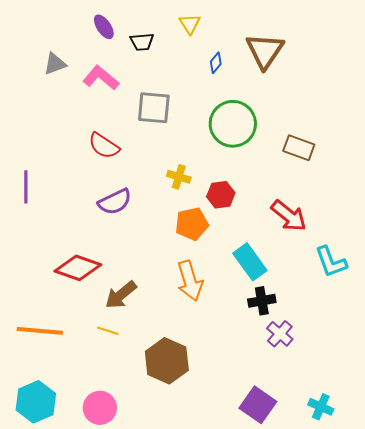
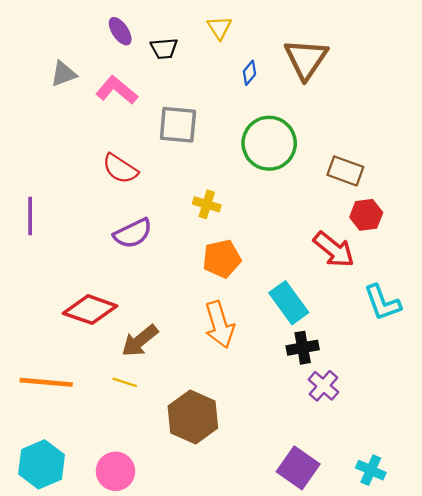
red hexagon: (221, 195) -> (366, 215), moved

